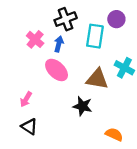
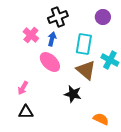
cyan rectangle: (95, 36) -> (84, 44), moved
brown triangle: (97, 79) -> (86, 70), turned 30
black triangle: (29, 126) -> (26, 112), turned -35

